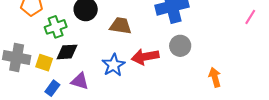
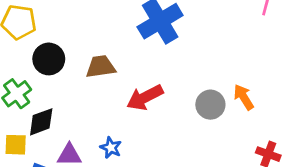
gray circle: (180, 46) -> (210, 105), moved
blue star: (114, 65) -> (111, 148), moved, size x0.7

